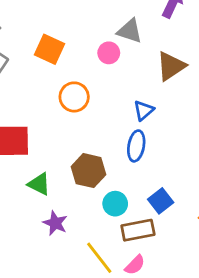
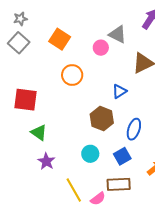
blue ellipse: (136, 146) -> (134, 129), moved
brown hexagon: (89, 171) -> (102, 119), moved
brown rectangle: (138, 230) -> (119, 184), moved

